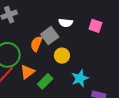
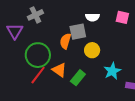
gray square: (50, 36) -> (78, 32), turned 30
orange triangle: (27, 72) -> (59, 70), turned -42

